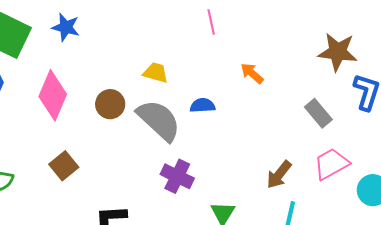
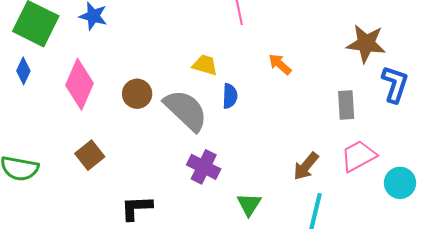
yellow trapezoid: (156, 73) -> (205, 65), moved
blue semicircle: (203, 106) -> (230, 96), turned 95
gray rectangle: (318, 113) -> (346, 105), turned 36

